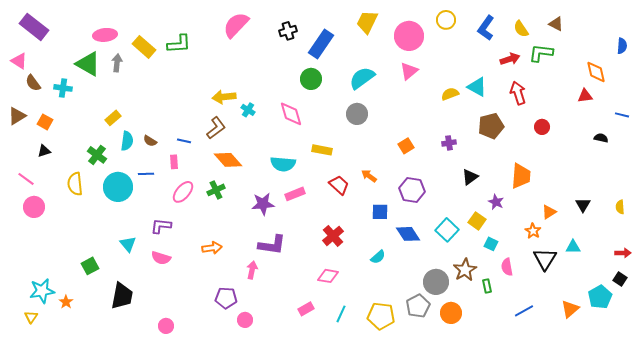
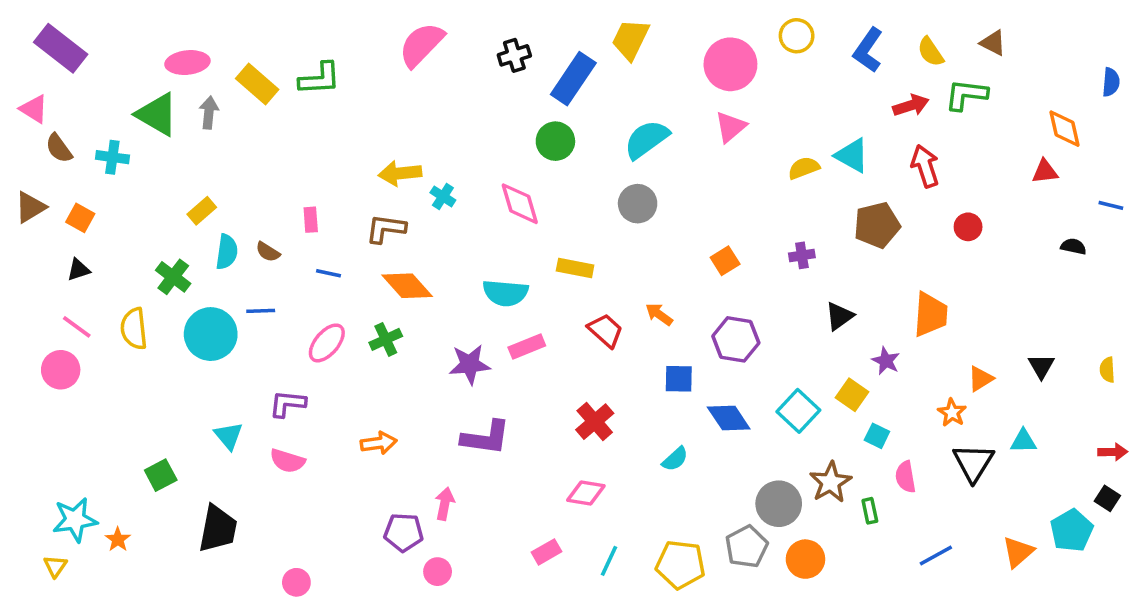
yellow trapezoid: (367, 22) -> (630, 39), moved
brown L-shape: (216, 128) -> (386, 229), turned -135
blue line: (184, 141) -> (329, 273), moved
pink rectangle: (174, 162) -> (311, 220), moved
pink line: (26, 179) -> (77, 327), moved
pink arrow: (252, 270) -> (445, 504), moved

